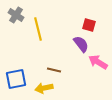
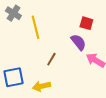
brown line: (54, 70) -> (51, 59), moved, turned -72

